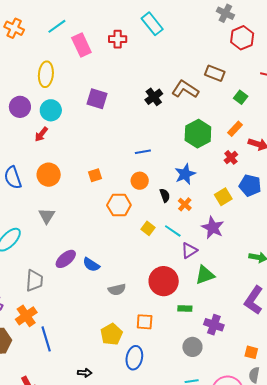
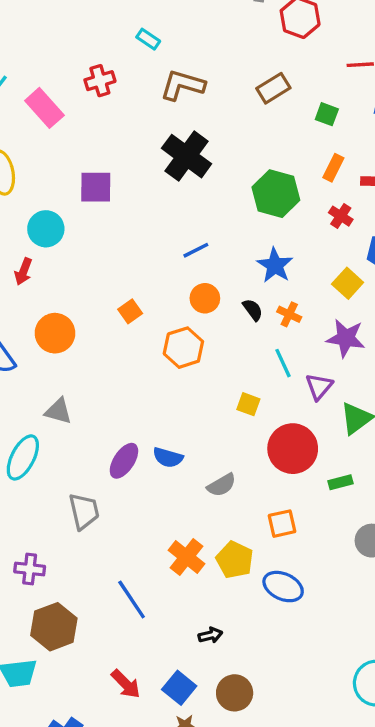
cyan rectangle: (152, 24) -> (148, 39), size x0.6
brown rectangle: (215, 73) -> (273, 88), turned -36
brown L-shape: (185, 89) -> (182, 85), moved
black cross: (154, 97) -> (187, 156), size x1.6
cyan circle: (51, 110) -> (46, 229), moved
gray triangle: (47, 216) -> (58, 411), moved, turned -30
yellow square: (148, 228) -> (248, 404), moved
cyan line: (173, 231) -> (283, 363), turned 48
orange cross: (26, 316) -> (186, 557), moved
blue ellipse: (134, 358) -> (283, 587), turned -60

